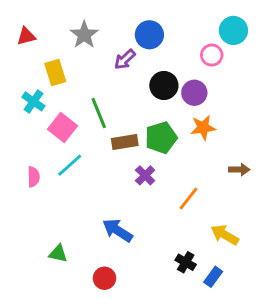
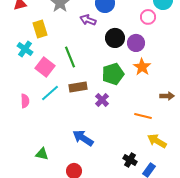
purple arrow: (125, 59) -> (88, 20), turned 63
orange star: (203, 128) -> (142, 67), turned -30
brown rectangle: (125, 142) -> (78, 87), moved
orange line: (189, 199) -> (143, 116), moved, turned 66

